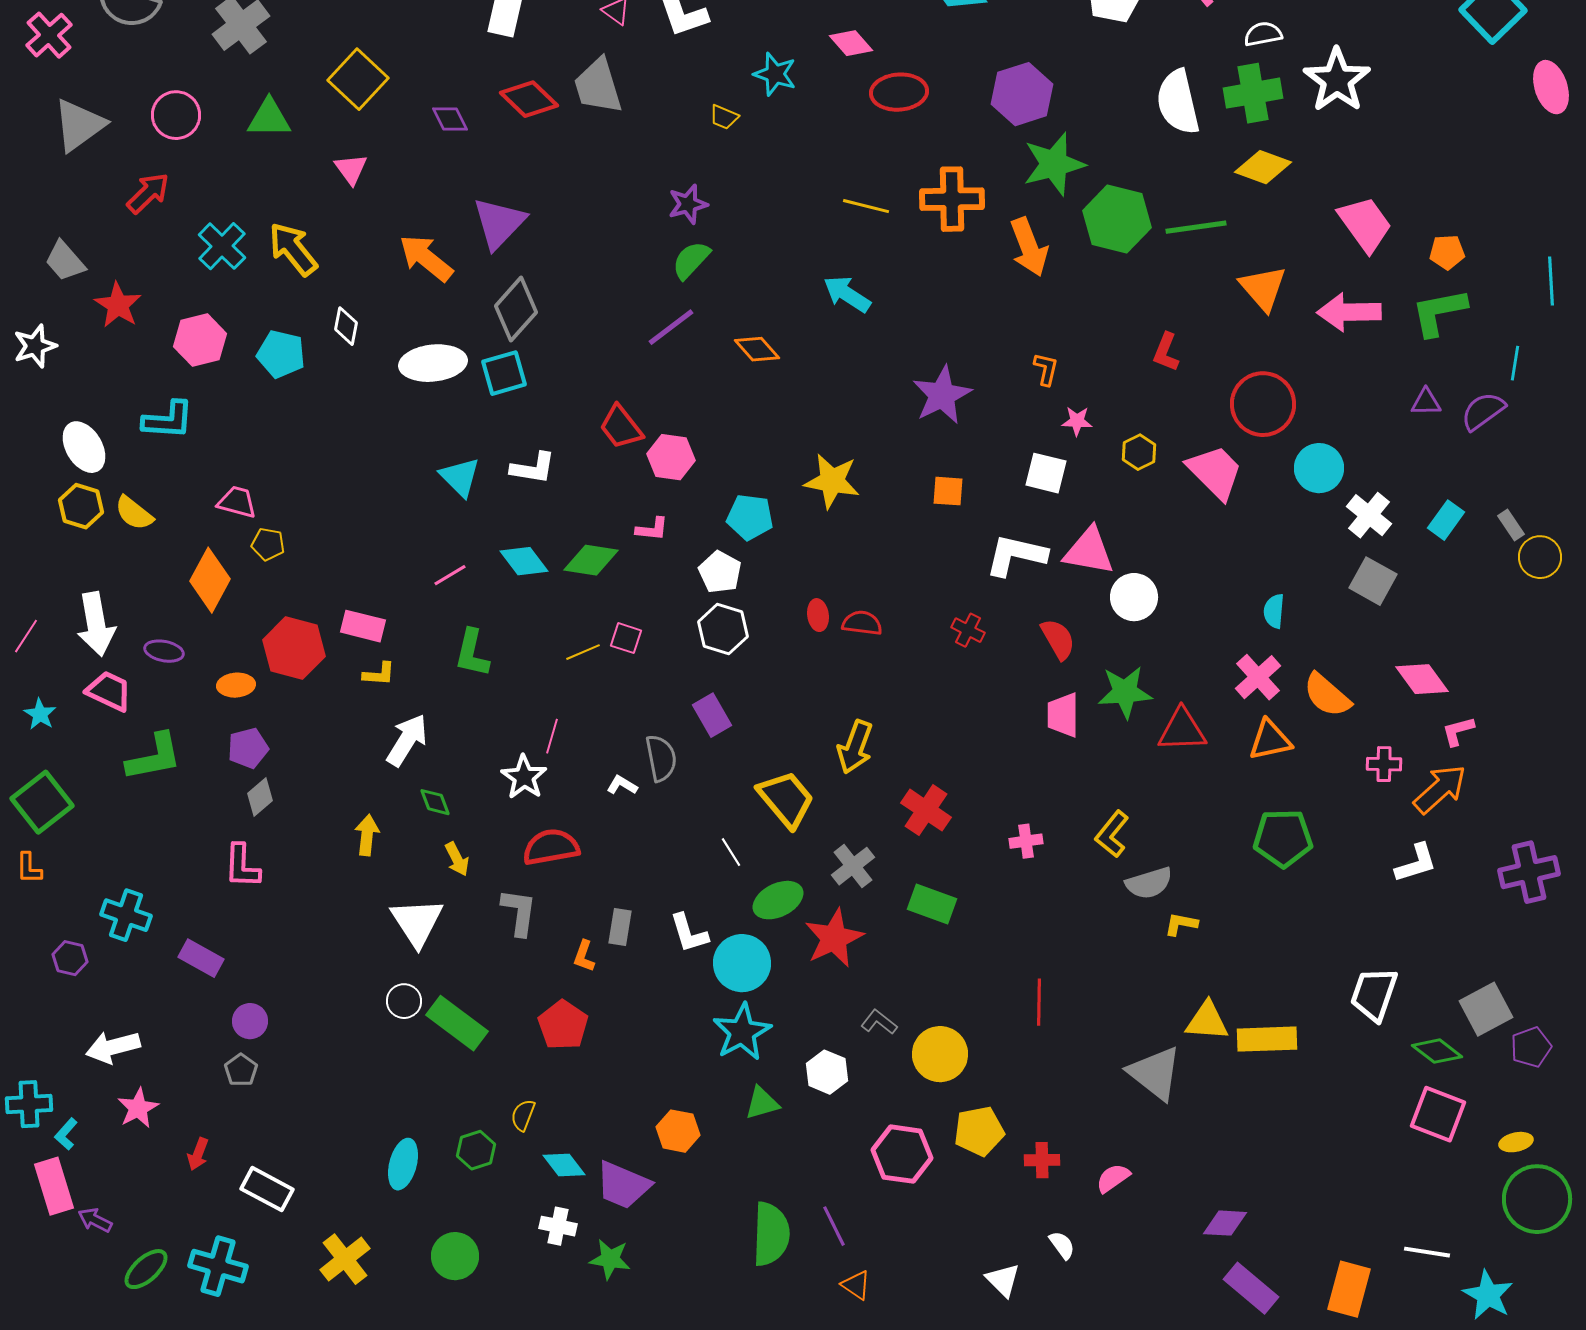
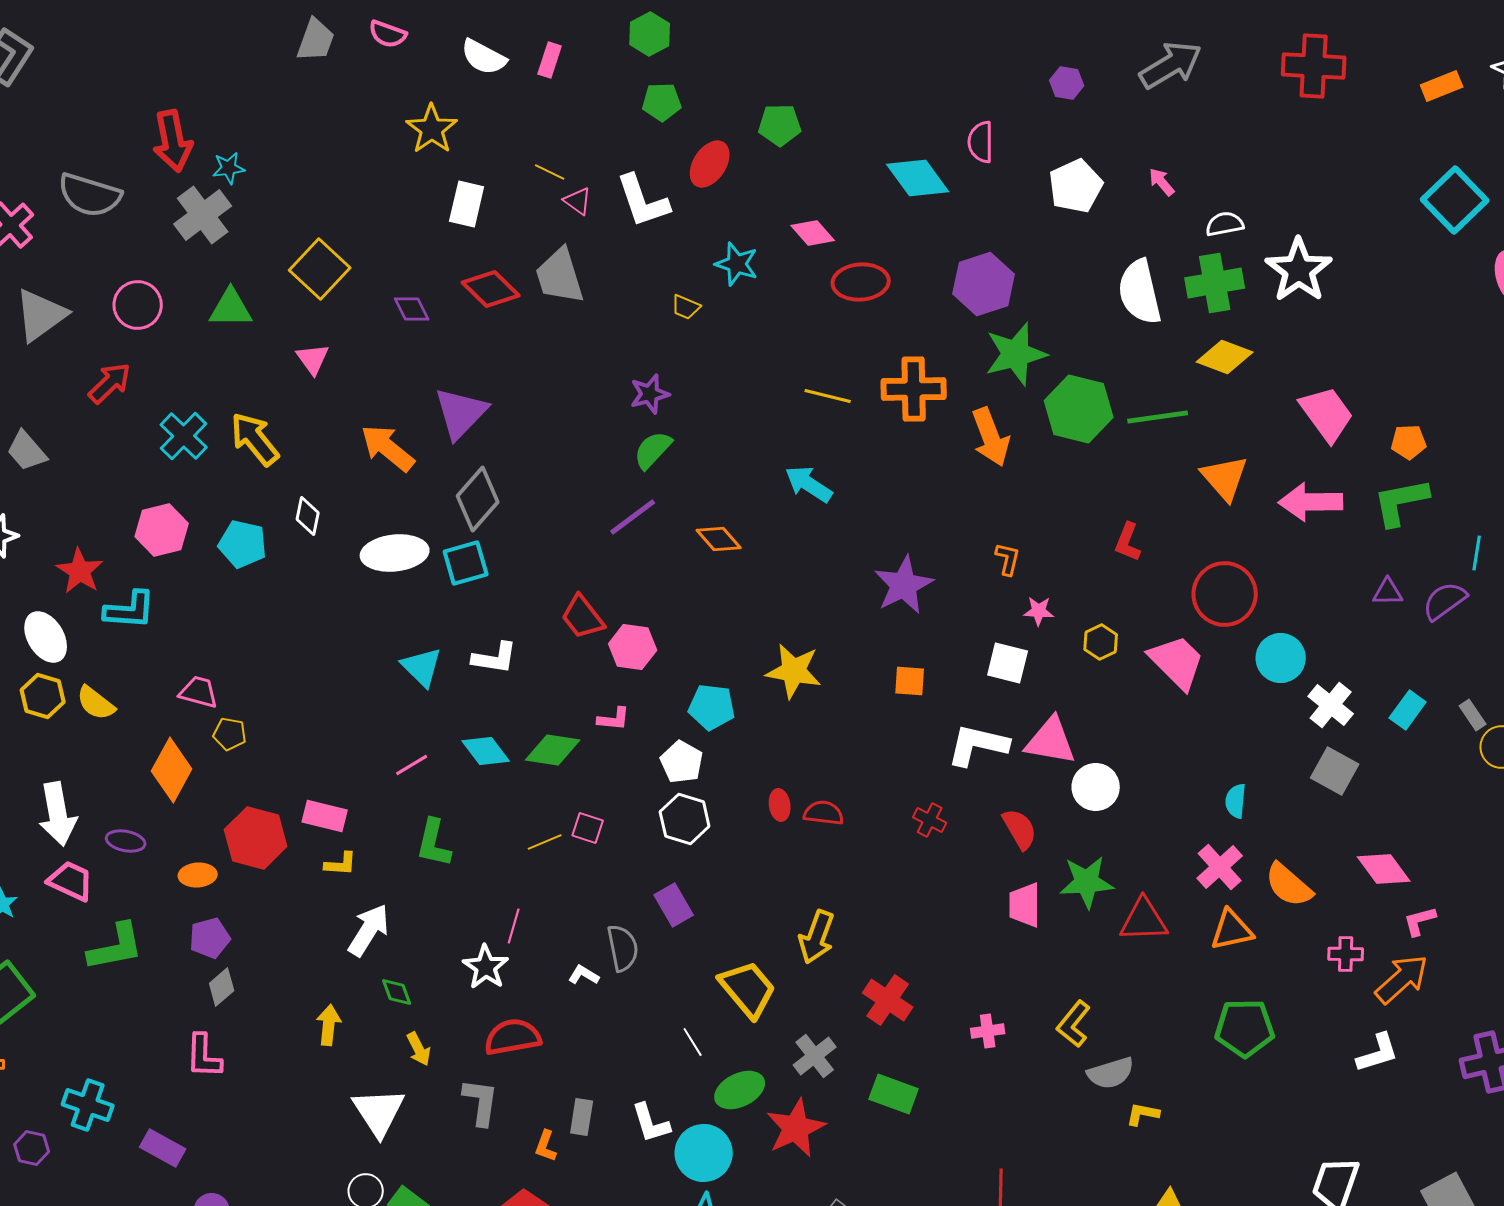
red star: (118, 305) -> (80, 571), moved

